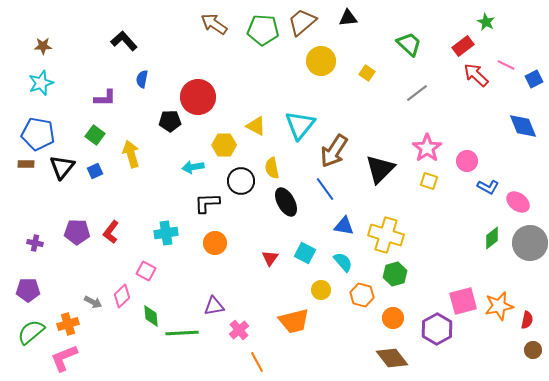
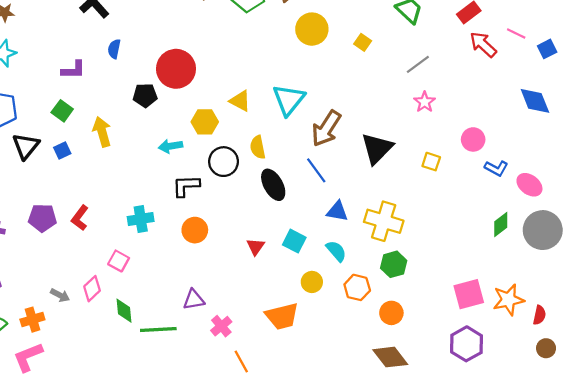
pink star: (427, 148) -> (425, 102), moved, size x0.7
purple hexagon: (437, 329) -> (466, 344), moved

